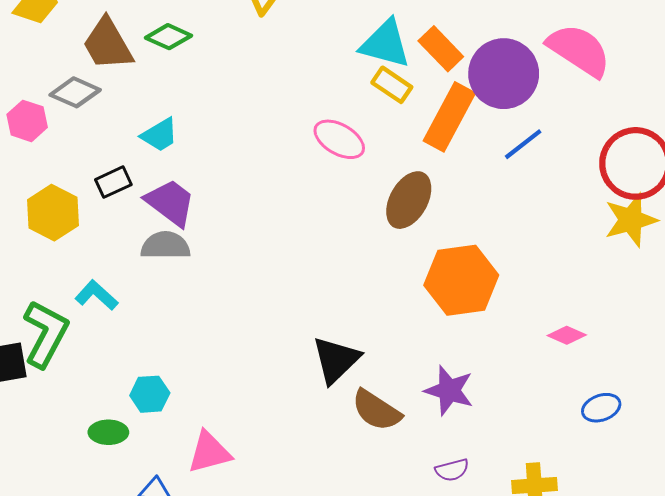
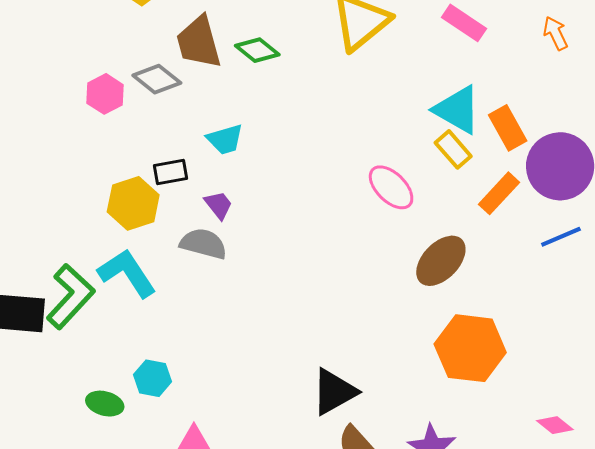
orange rectangle: (449, 117) -> (499, 193), size x0.7
purple trapezoid: (170, 203) -> (218, 205), size x0.6
yellow hexagon: (53, 213) -> (133, 203), moved
cyan L-shape: (96, 295) -> (127, 273), size x1.5

